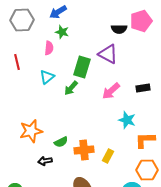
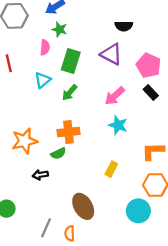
pink pentagon: (141, 21) -> (149, 65), moved, turned -30
green rectangle: (82, 67) -> (71, 61), moved
black rectangle: (143, 88) -> (151, 93), turned 56
cyan star: (127, 120) -> (118, 125), moved
orange cross: (84, 150) -> (68, 132), moved

